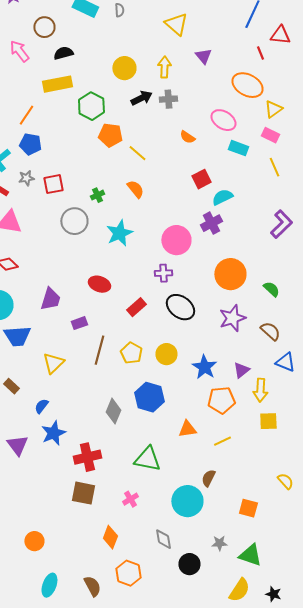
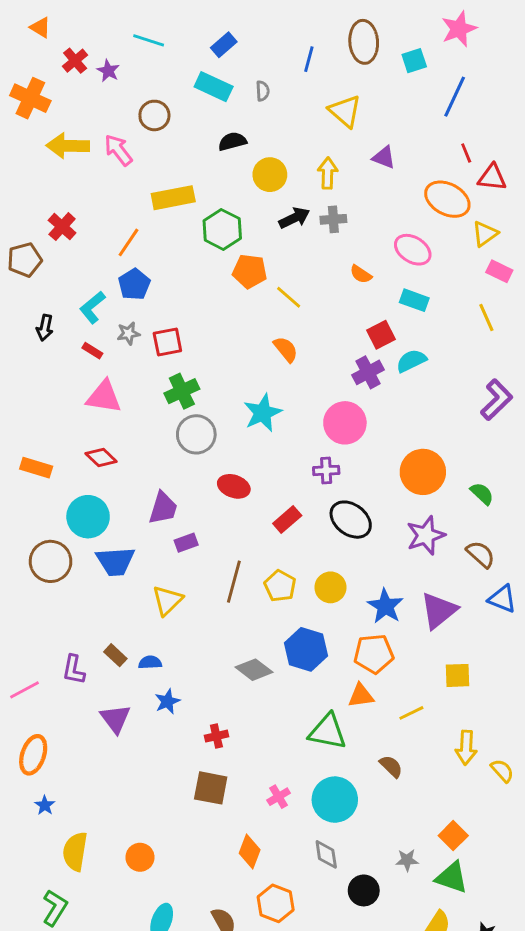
red triangle: (280, 35) -> (492, 178), moved
black semicircle: (63, 53) -> (232, 141), moved
purple triangle: (203, 56) -> (384, 157), turned -30
pink rectangle: (270, 135) -> (499, 271), moved
blue pentagon: (30, 144) -> (134, 284), turned 30
cyan rectangle: (238, 148) -> (414, 300), moved
green cross: (97, 195) -> (182, 391), moved, size x1.6
gray circle: (74, 221) -> (196, 434), moved
purple cross: (211, 223) -> (368, 372), moved
purple rectangle: (79, 323) -> (186, 543), moved
purple triangle: (241, 370) -> (439, 610), size x1.6
brown rectangle: (11, 386) -> (115, 655), moved
yellow arrow: (260, 390) -> (466, 748), moved
orange pentagon: (221, 400) -> (374, 654), moved
blue semicircle: (41, 406) -> (150, 662), turned 49
gray diamond: (113, 411) -> (254, 670), turned -75
yellow square: (268, 421) -> (457, 675), moved
blue star: (53, 433) -> (167, 701), size x0.7
red cross: (87, 457) -> (216, 736), size x0.6
green triangle: (147, 459) -> (328, 732), moved
brown semicircle: (208, 478) -> (391, 766), turned 108
cyan circle: (187, 501) -> (335, 800), moved
orange square: (248, 508) -> (453, 836), moved, turned 30

